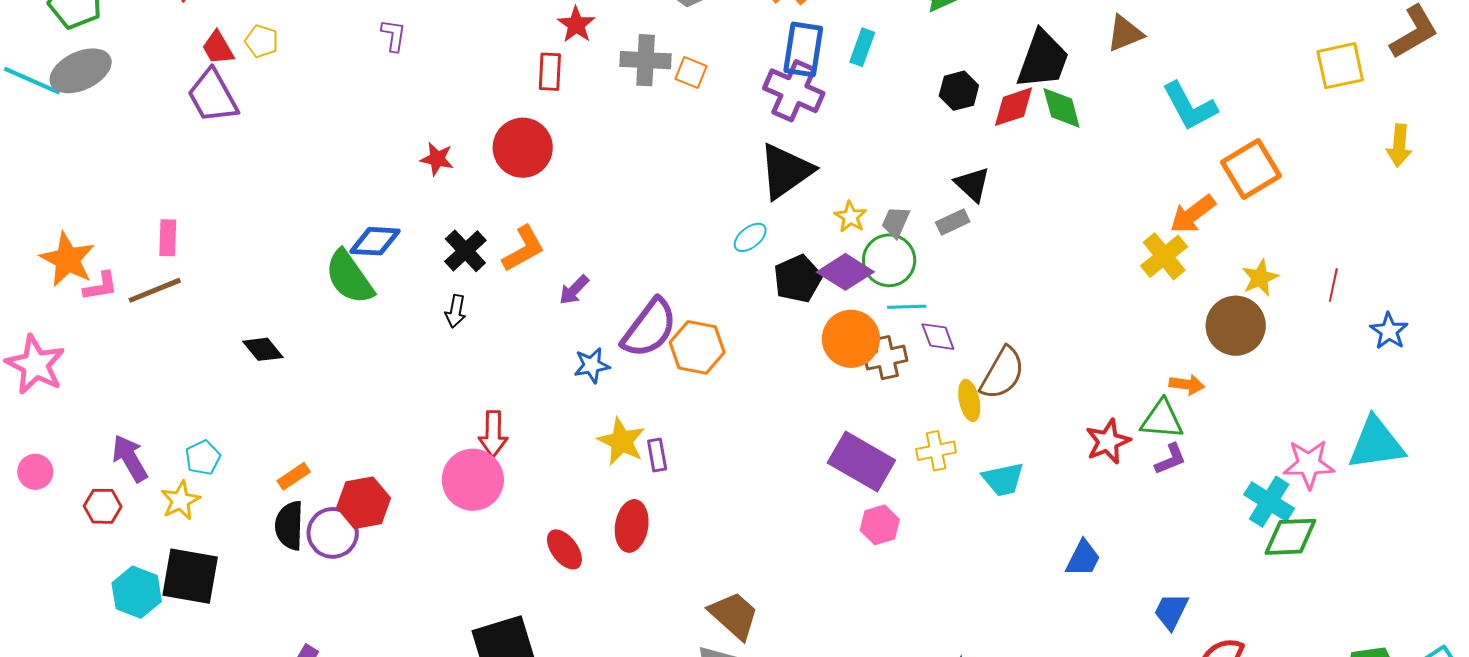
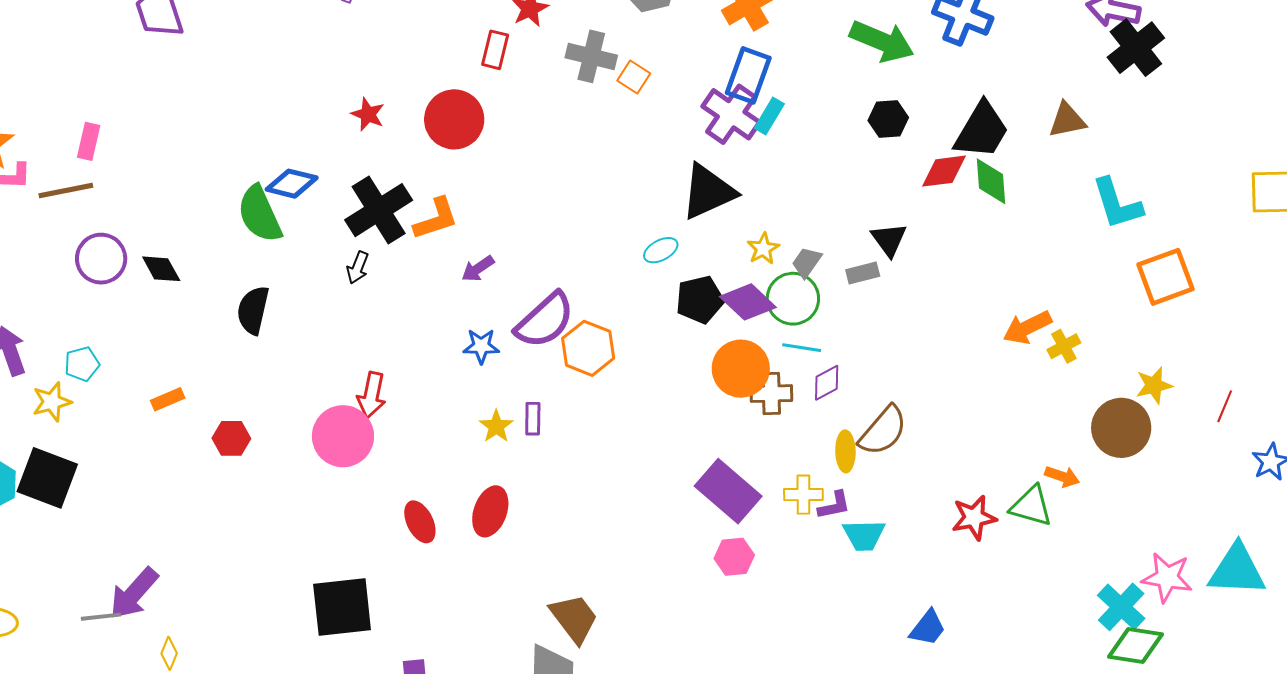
cyan rectangle: (862, 47) -> (769, 116), moved
black hexagon: (959, 91) -> (888, 119), moved
orange arrow: (1193, 214) -> (1027, 327), moved
black cross: (465, 251) -> (379, 210), size x1.5
yellow cross: (1164, 256) -> (1064, 346), size x0.7
purple diamond: (938, 337) -> (827, 383), turned 72
yellow star: (622, 441) -> (496, 426), size x0.7
purple rectangle: (657, 455) -> (533, 419), moved
purple L-shape: (1171, 459) -> (834, 505), moved
red hexagon: (364, 503) -> (231, 438), size x0.7
black semicircle: (289, 526) -> (253, 310), moved
purple circle: (333, 533) -> (101, 259), moved

